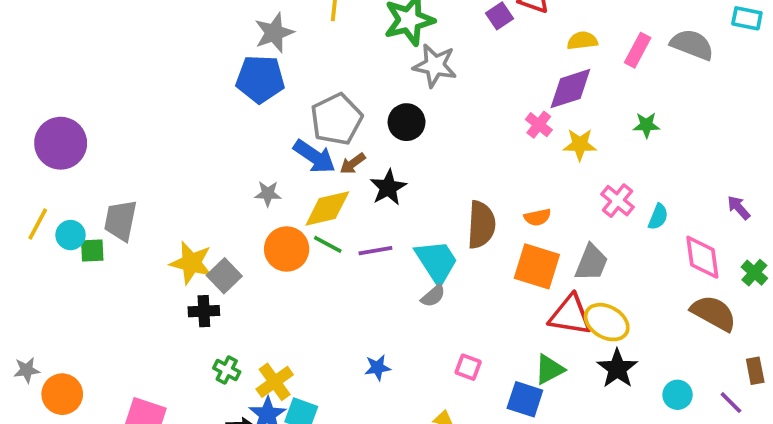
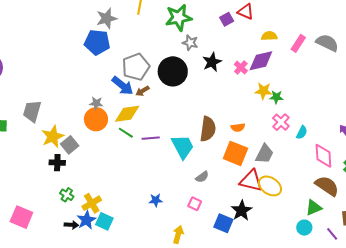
gray star: (435, 65) -> (190, 43), size x0.7
black circle: (407, 122) -> (173, 71), size x1.5
pink cross: (539, 125) -> (241, 67), moved
green star: (646, 125) -> (276, 97), moved
black star: (388, 188) -> (212, 62), moved
gray trapezoid: (120, 220) -> (32, 111), moved
orange circle: (287, 249) -> (96, 119), moved
yellow star: (191, 263) -> (53, 137), turned 30
gray semicircle: (433, 296) -> (202, 177), moved
blue star: (378, 368) -> (156, 200), moved
green triangle: (549, 369) -> (314, 208), moved
black star: (617, 369) -> (242, 211), moved

